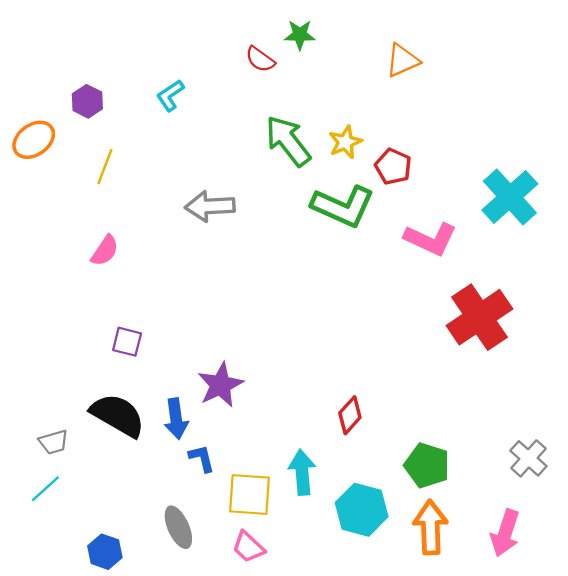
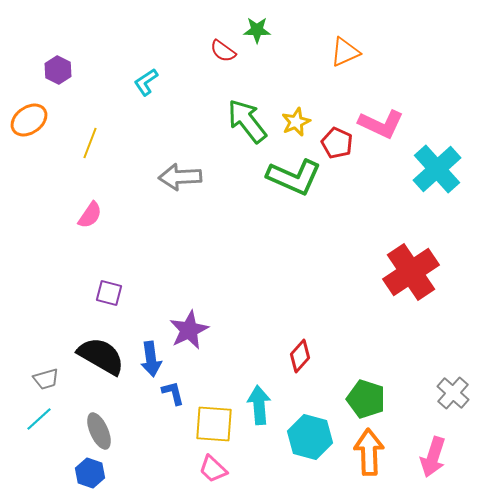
purple hexagon: (87, 101) -> (58, 70), moved
pink L-shape: (430, 239) -> (381, 124), moved
gray ellipse: (178, 527) -> (99, 431), moved

